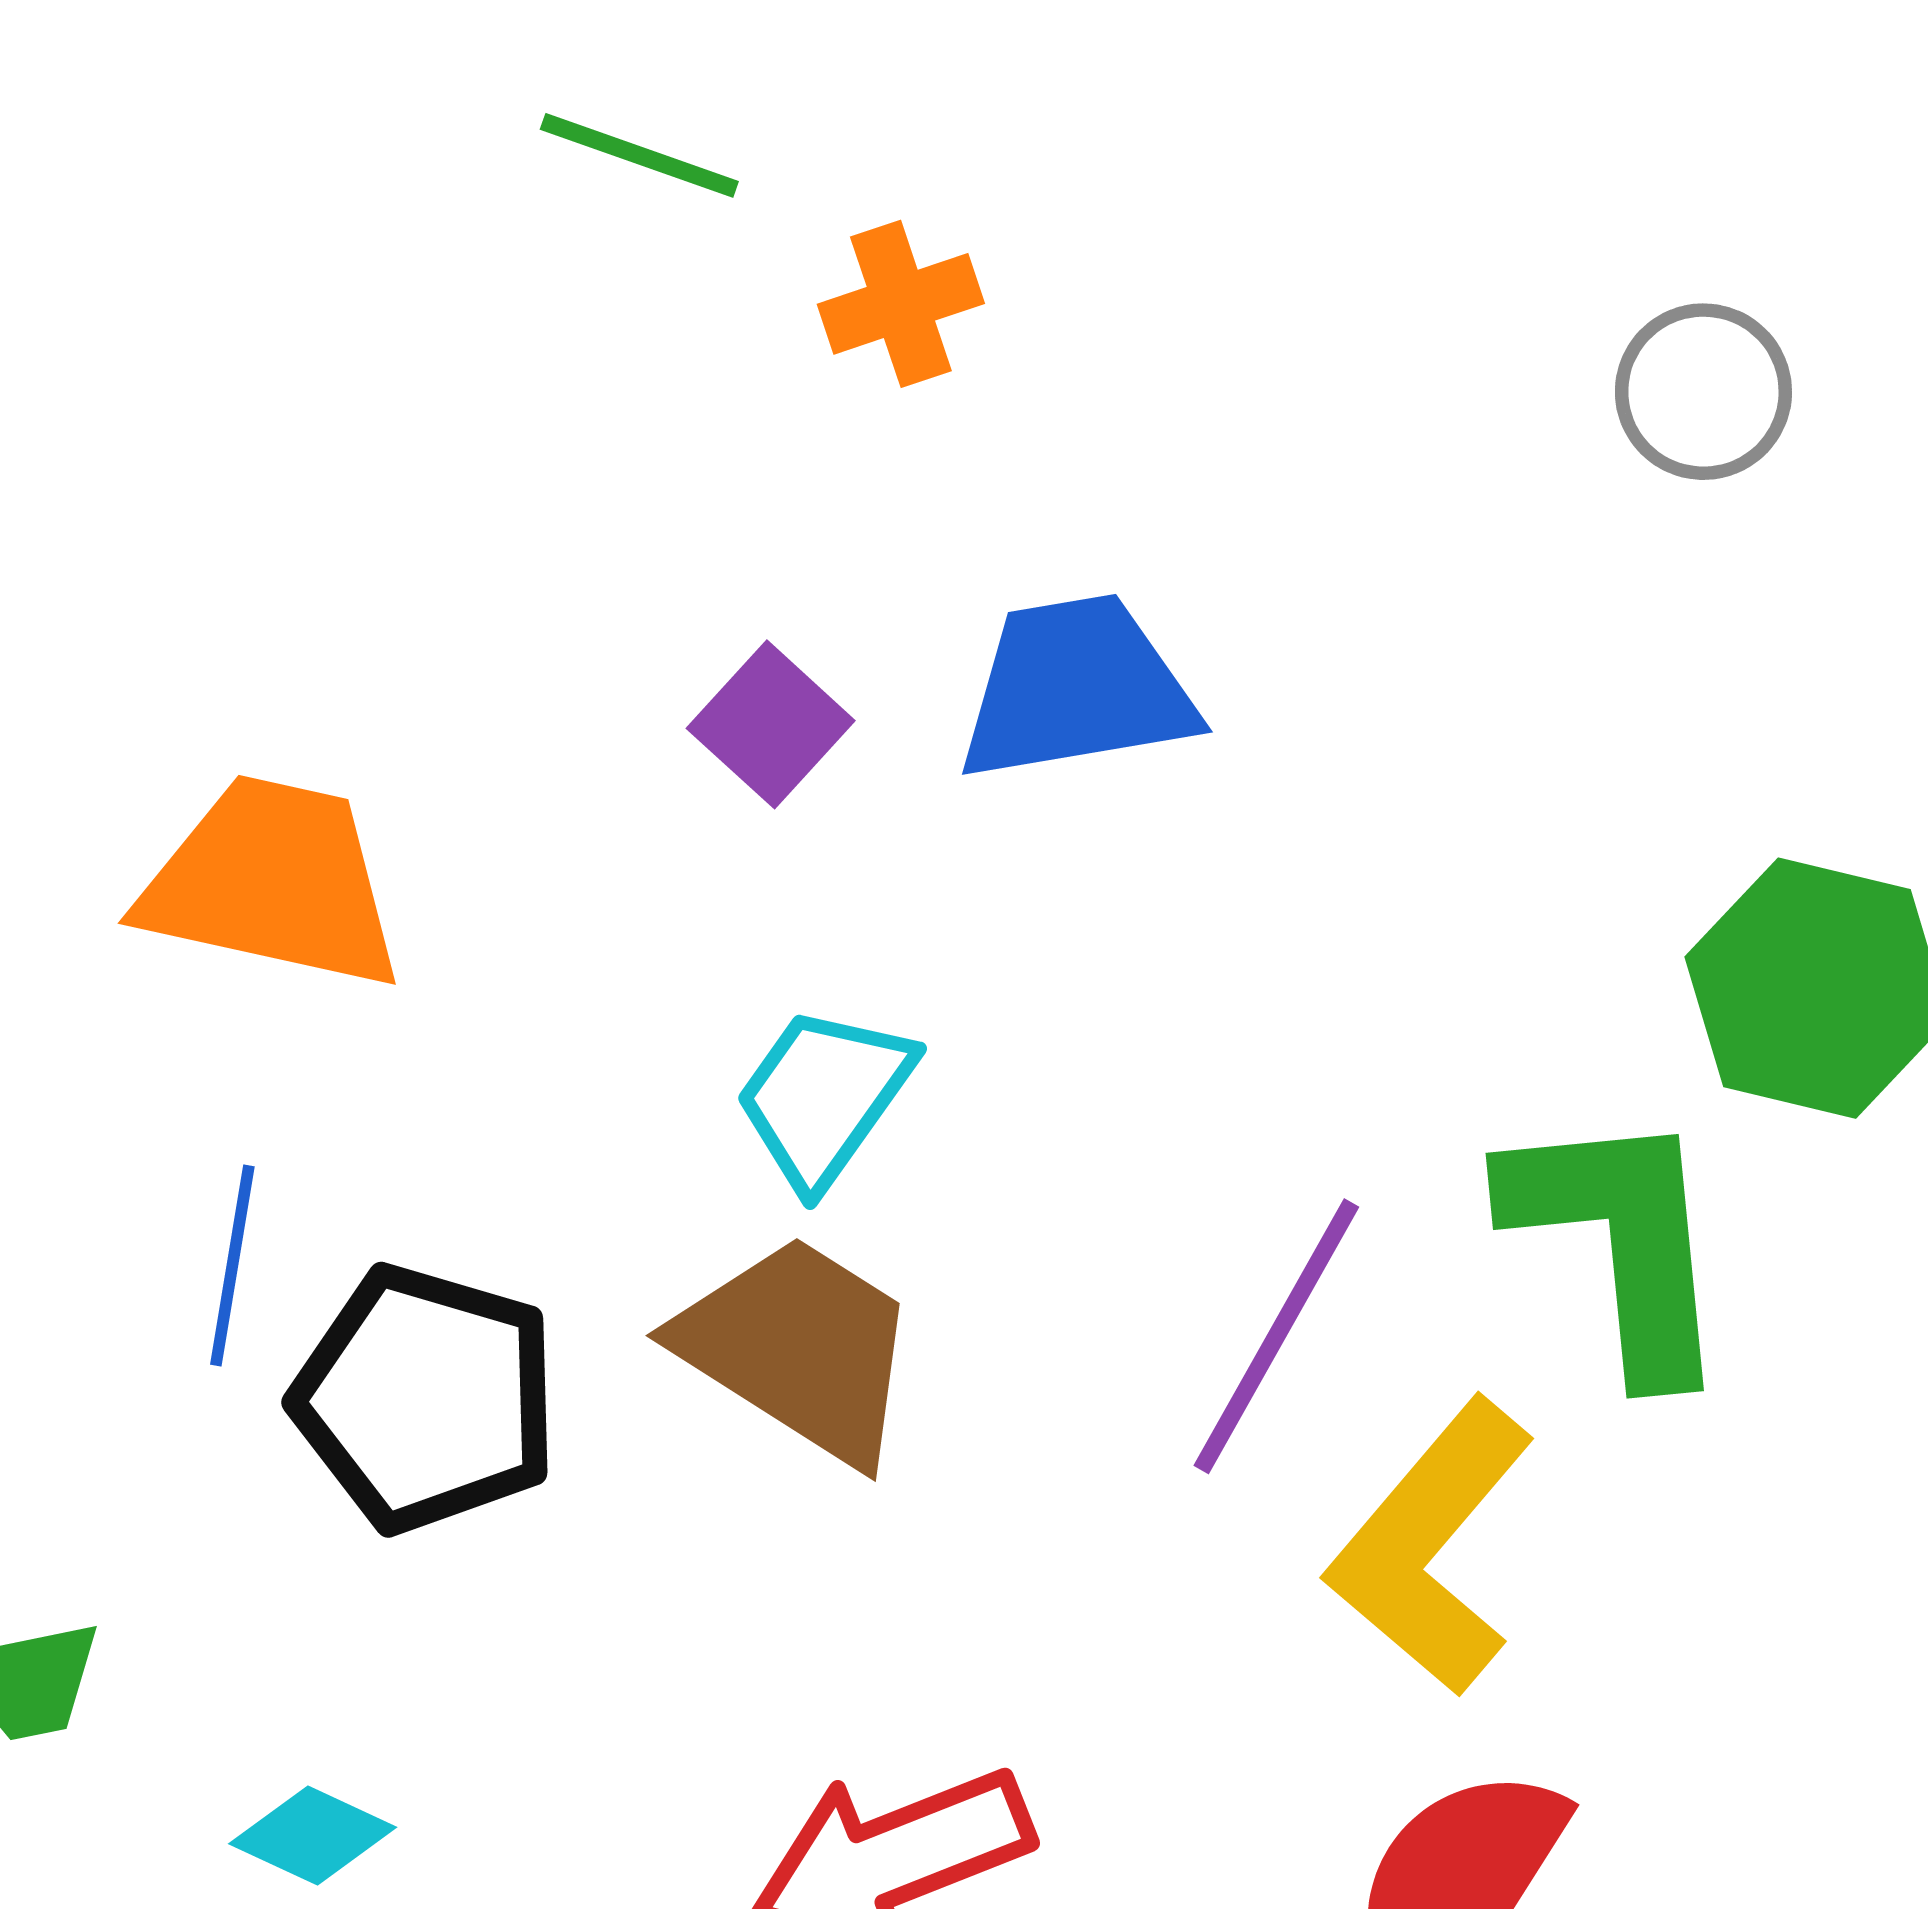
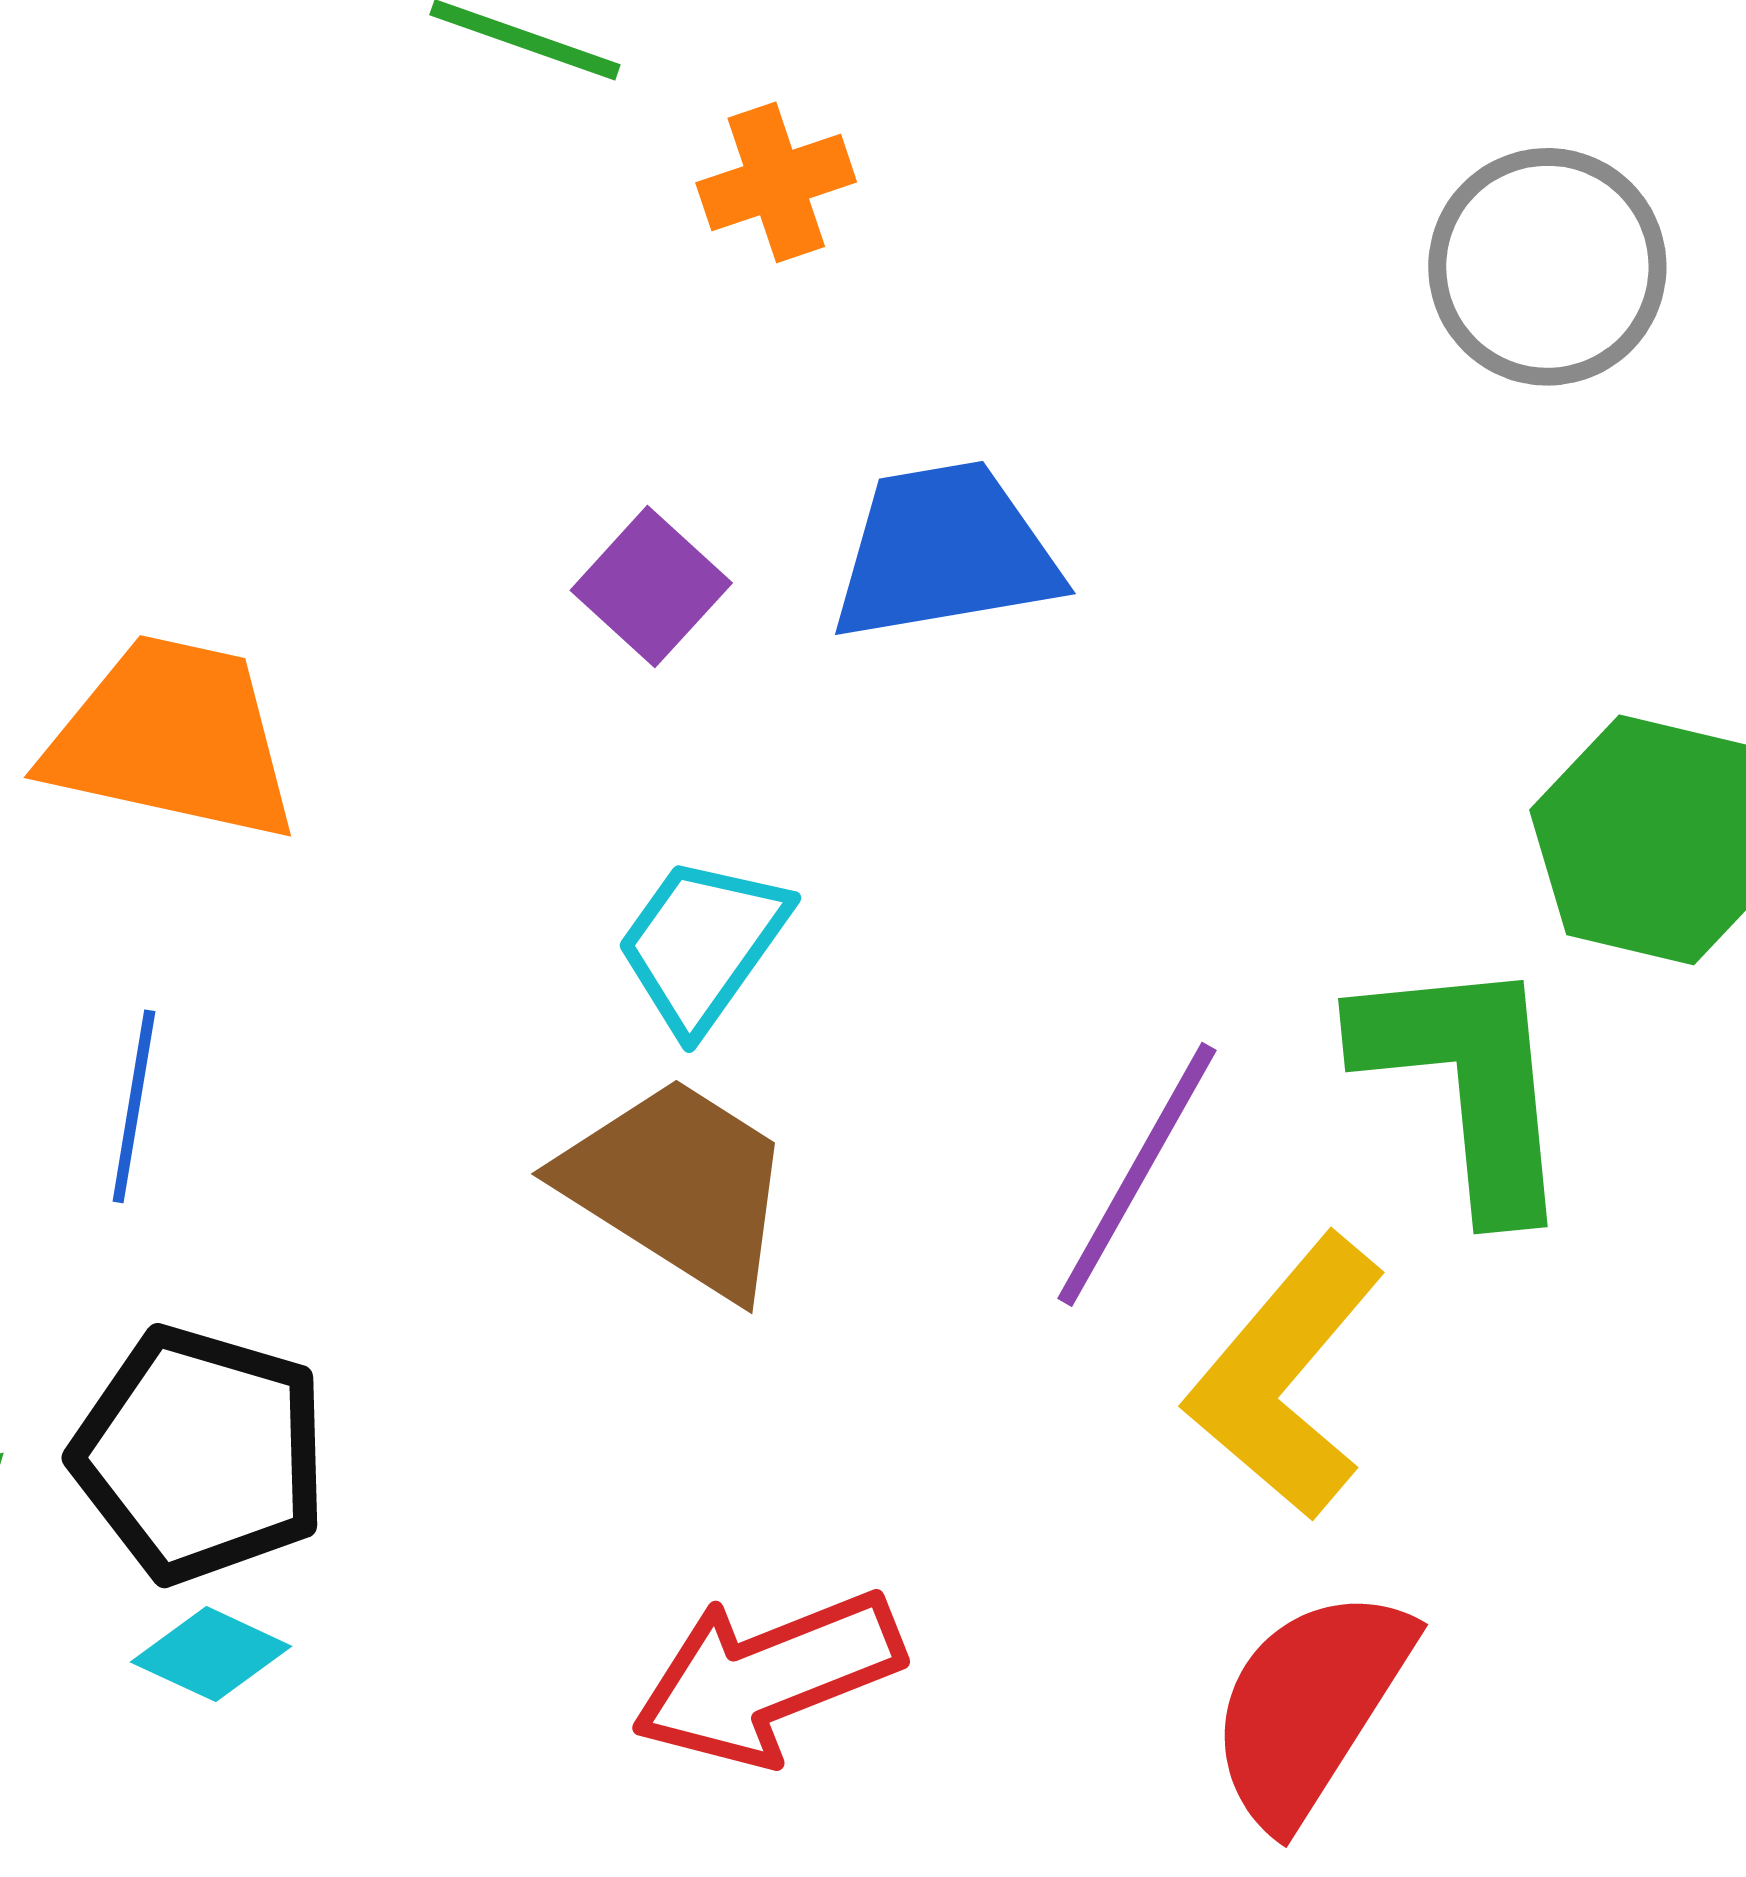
gray circle: (1703, 392) -> (1547, 267), size x1.4
black pentagon: (426, 1399) -> (200, 1454), moved

